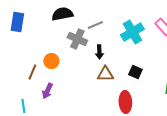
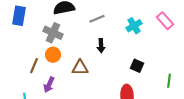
cyan cross: (132, 32) -> (134, 26), size x0.7
gray cross: (77, 39) -> (53, 33), moved
brown triangle: (105, 74) -> (80, 68), moved

